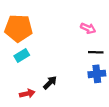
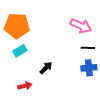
pink arrow: (88, 28) -> (81, 26), size x1.5
black arrow: (50, 83) -> (46, 68), moved

